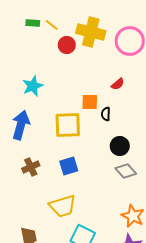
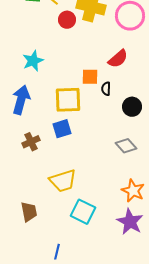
red semicircle: (118, 84) -> (118, 59), size x1.5
black circle: (120, 146) -> (132, 107), moved
blue square: (69, 166) -> (62, 129), moved

